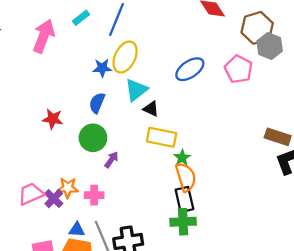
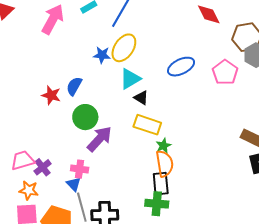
blue semicircle: (97, 103) -> (74, 86), moved
purple arrow: (111, 160) -> (99, 139), size x1.8
orange star: (68, 188) -> (29, 190), moved
blue triangle: (77, 230) -> (74, 184), moved, turned 35

